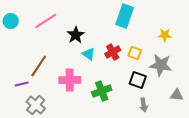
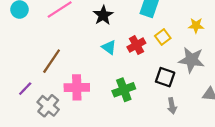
black star: (76, 35) -> (103, 15), moved
yellow square: (135, 53) -> (163, 37), moved, turned 32
pink cross: (70, 80) -> (77, 87), moved
purple line: (22, 84) -> (25, 89), moved, turned -32

